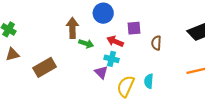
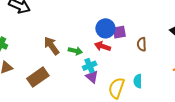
blue circle: (103, 13) -> (105, 28), moved
brown arrow: (72, 28) -> (52, 46), moved, turned -30
cyan cross: (112, 59) -> (90, 66), moved, turned -32

